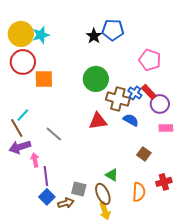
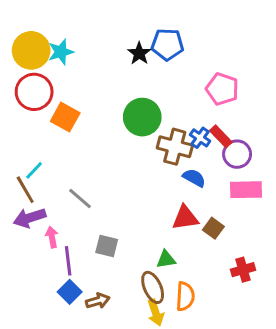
orange square: (44, 79) -> (65, 117), turned 30
red triangle: (98, 121) -> (185, 218), moved
pink rectangle: (166, 128) -> (246, 190), size x1.5
green triangle: (112, 175) -> (166, 259), turned -40
gray square: (79, 189) -> (107, 246), moved
orange semicircle: (139, 192) -> (185, 296), moved

